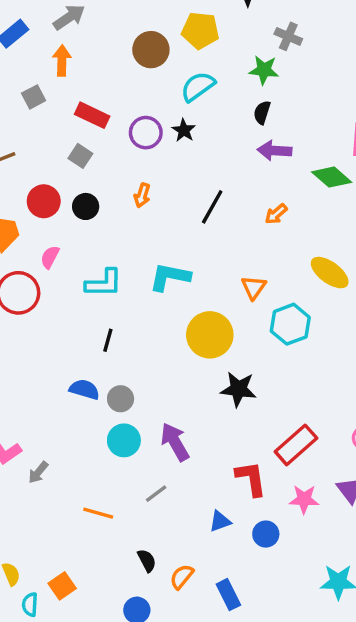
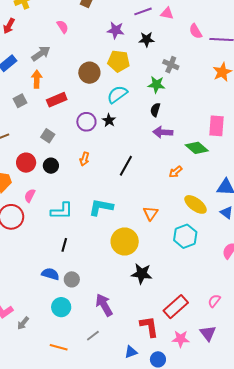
red rectangle: (92, 115) -> (57, 100), moved, turned -48
orange arrow: (276, 214) -> (176, 172), moved
cyan hexagon: (290, 324) -> (185, 236), moved
cyan circle: (124, 440) -> (61, 307), moved

